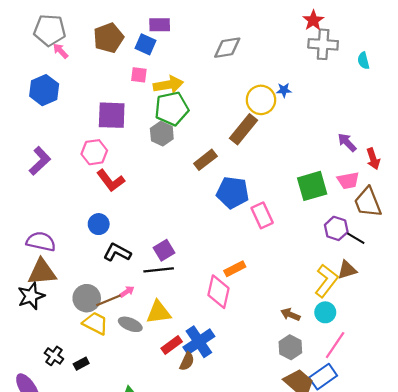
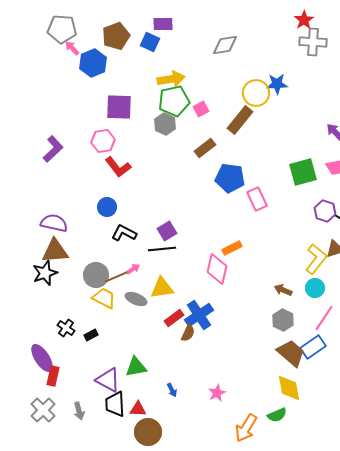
pink square: (139, 75) -> (201, 109), moved, turned -35
blue hexagon: (44, 90) -> (93, 63), moved
blue star: (284, 90) -> (277, 84), size x1.5

